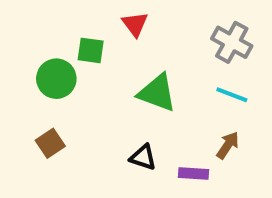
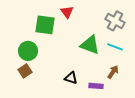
green square: (91, 50) -> (45, 25), size x1.5
green circle: (56, 79) -> (28, 51), moved
green triangle: (157, 93) -> (90, 45), moved

